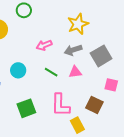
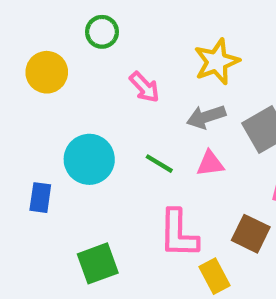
pink arrow: (44, 45) -> (144, 87), moved, turned -112
cyan circle: (18, 70) -> (89, 159), size x1.5
green square: (26, 108) -> (98, 263), moved

